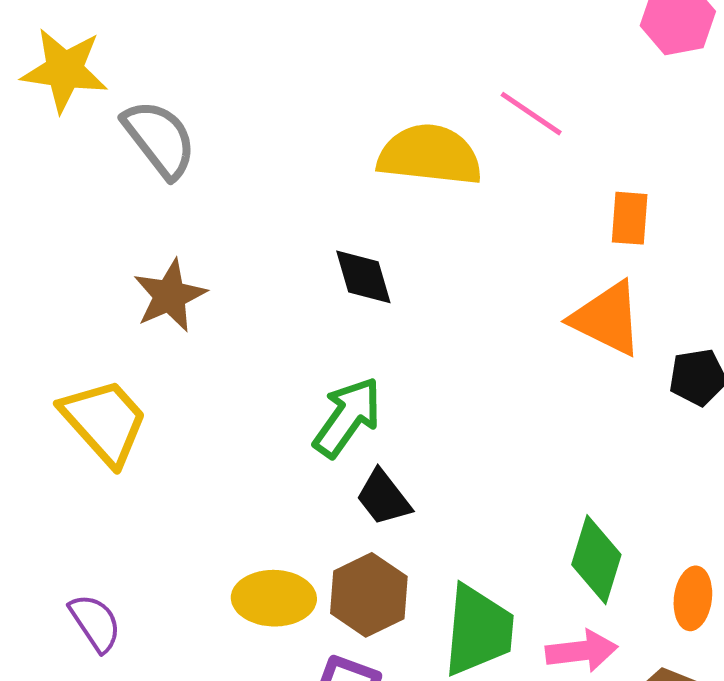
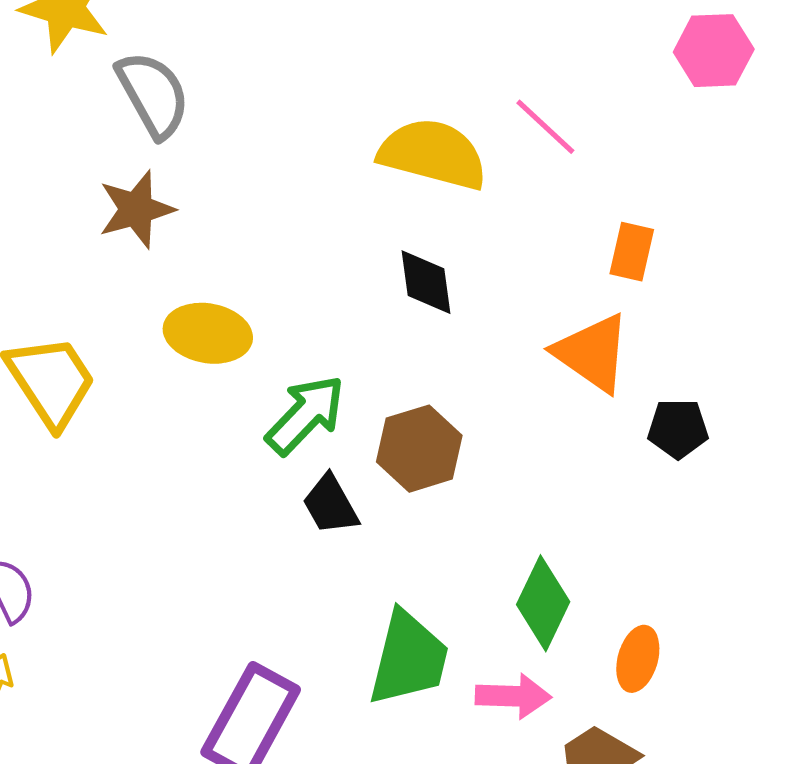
black diamond: (363, 277) -> (426, 282), moved
brown star: (170, 296) -> (136, 209), moved
brown hexagon: (369, 595) -> (419, 449), moved
yellow ellipse: (274, 598) -> (208, 333), moved

